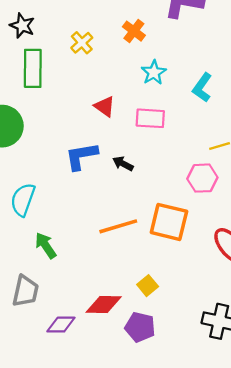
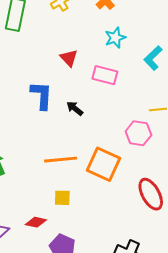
blue L-shape: (81, 156) -> (42, 95), turned 92
yellow square: (148, 286) -> (62, 198), moved, turned 30
red diamond: (104, 305) -> (36, 222), size x0.7

